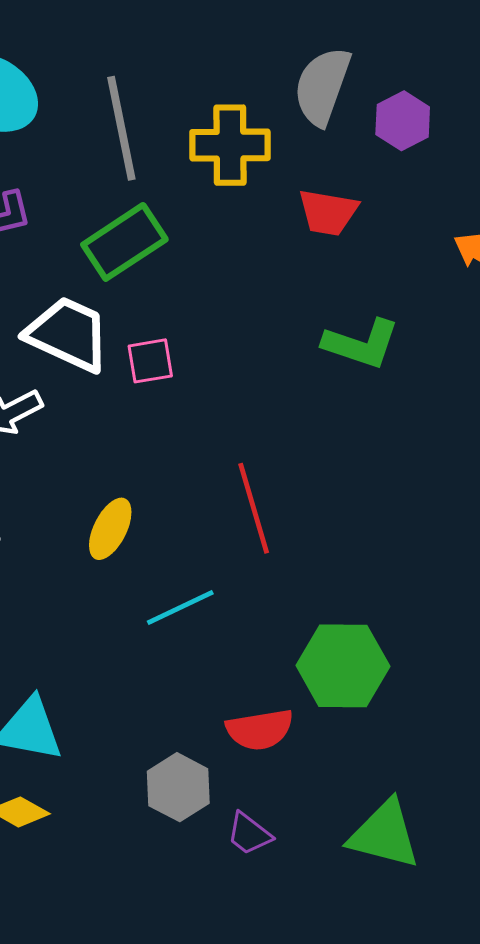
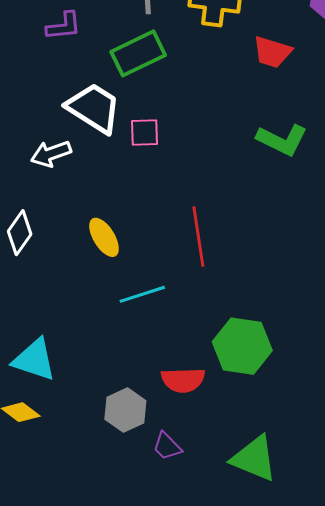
yellow ellipse: (110, 529) -> (104, 237), turned -66

